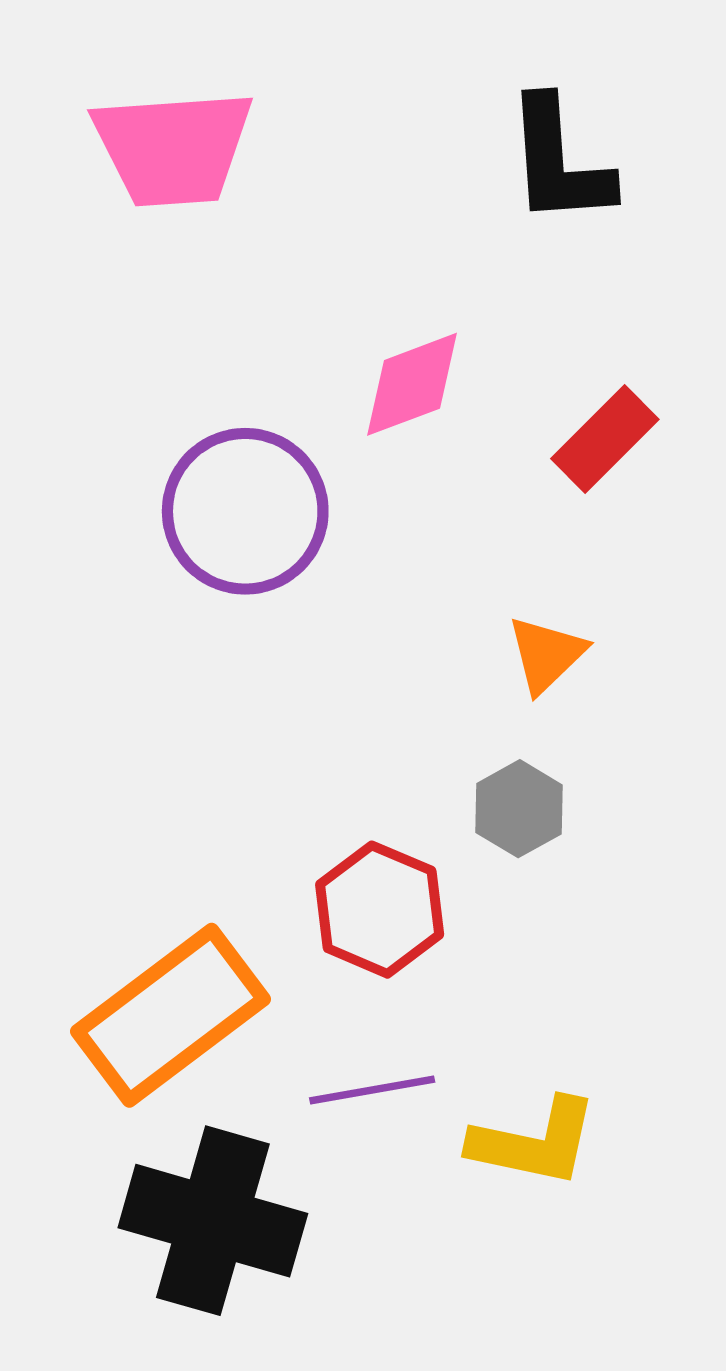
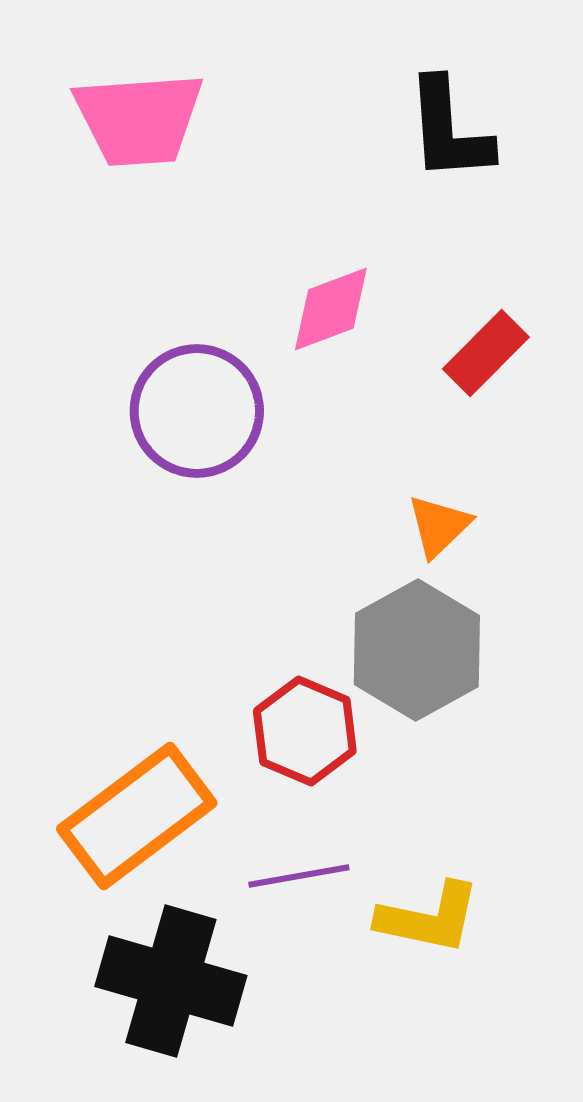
gray hexagon: (519, 809) -> (417, 650), size x1.8

